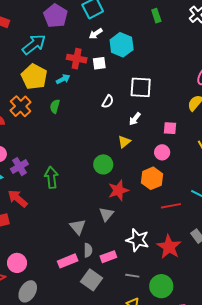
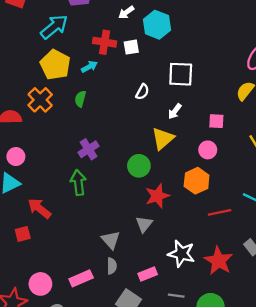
yellow triangle: (124, 142) -> (163, 139), size x1.5
purple cross: (19, 167) -> (89, 149), moved
gray semicircle: (88, 250) -> (112, 266), moved
pink rectangle: (68, 261) -> (81, 278), moved

